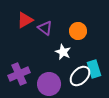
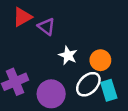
orange circle: (78, 31) -> (100, 60), moved
cyan rectangle: (94, 69) -> (109, 90), moved

